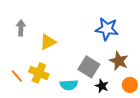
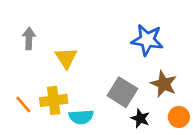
yellow triangle: (48, 42) -> (66, 58), turned -36
yellow cross: (39, 73) -> (54, 100), turned -30
cyan semicircle: (69, 85) -> (81, 117), moved

